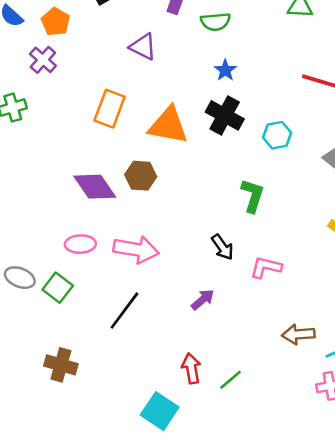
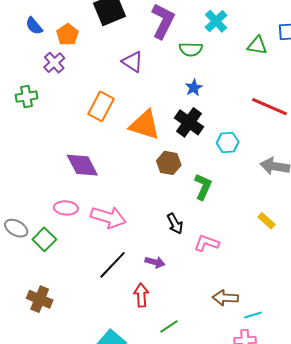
brown hexagon: (141, 176) -> (169, 163), moved
purple arrow: (203, 300) -> (155, 262), turned 48
black line: (124, 311) -> (113, 265), moved
red arrow: (191, 368) -> (141, 295), moved

